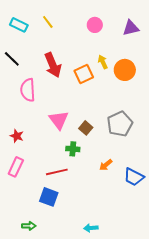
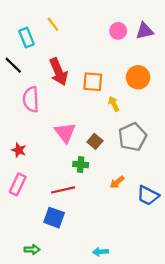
cyan rectangle: (19, 25) -> (27, 38), moved, turned 42
pink circle: (95, 25) -> (118, 31), moved
yellow arrow: (103, 62) -> (114, 104), moved
orange square: (84, 74) -> (93, 82), turned 30

